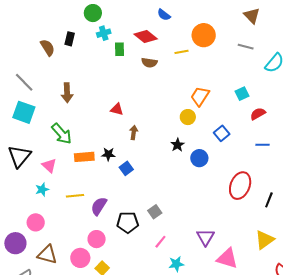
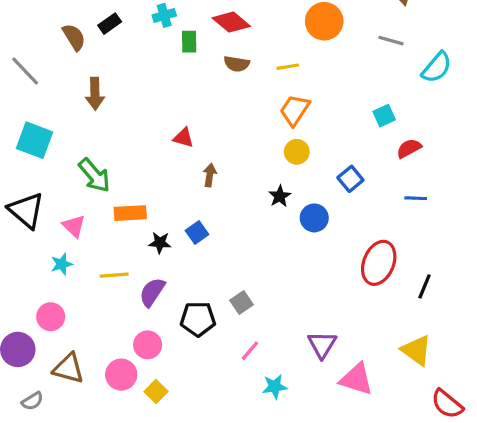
black rectangle: (70, 39) -> (110, 24), turned 40
yellow line: (181, 52) -> (288, 67), moved
gray line: (24, 82) -> (25, 71), moved
brown arrow: (67, 93) -> (95, 94), moved
orange trapezoid: (200, 96) -> (295, 110), moved
black star: (108, 154) -> (160, 243), moved
black triangle: (19, 156) -> (26, 210), turned -30
yellow triangle: (265, 240) -> (416, 350), turned -50

